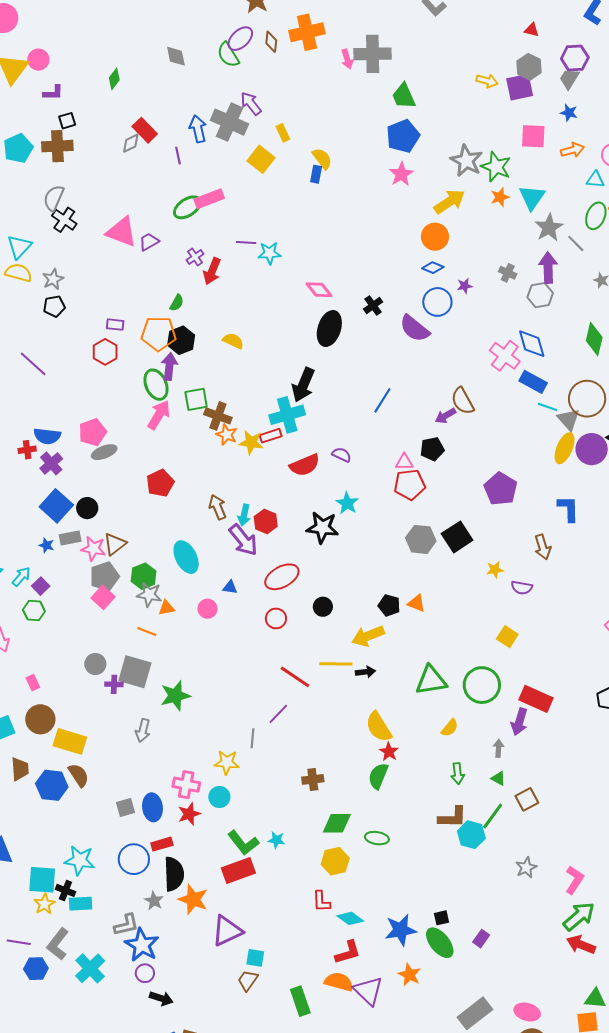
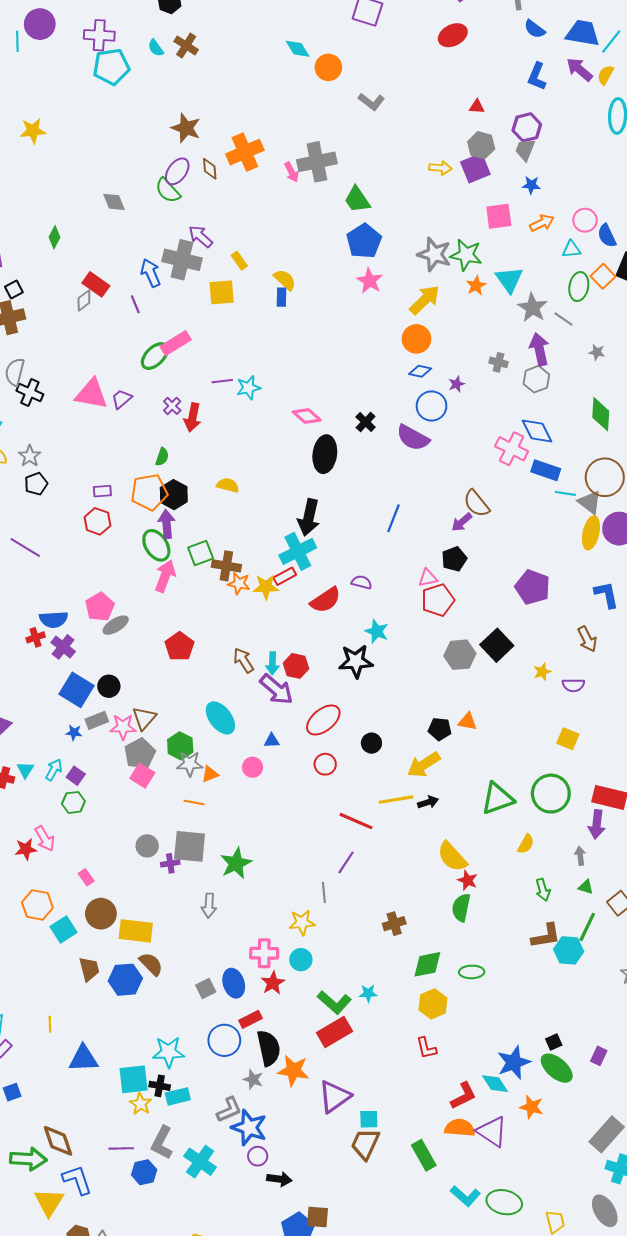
yellow square: (261, 159) -> (222, 292), turned -32
cyan diamond: (350, 918) -> (495, 1084), moved, turned 32
brown trapezoid: (248, 980) -> (365, 1144), size x1.4

